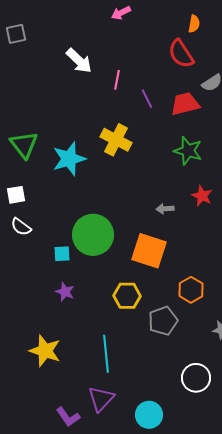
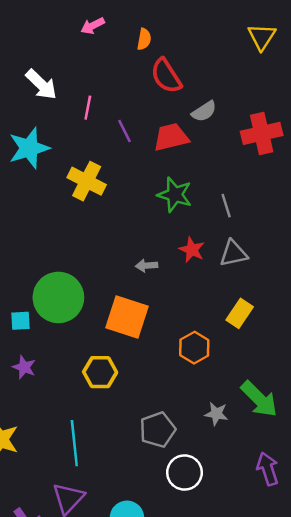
orange semicircle: (194, 24) -> (144, 39), moved
cyan star: (69, 159) -> (29, 148), moved
orange hexagon: (191, 290) -> (194, 348), moved
gray pentagon: (163, 321) -> (158, 430), moved

